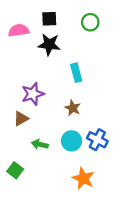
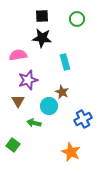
pink semicircle: (19, 30) -> (18, 55), moved
brown triangle: (21, 119) -> (18, 101), turned -32
blue cross: (97, 140) -> (83, 119), turned 36
cyan circle: (71, 141) -> (49, 106), moved

